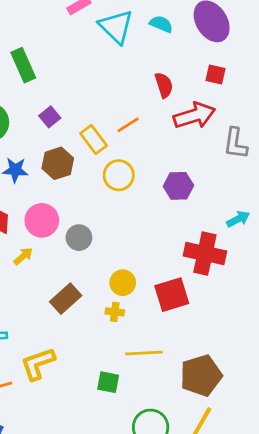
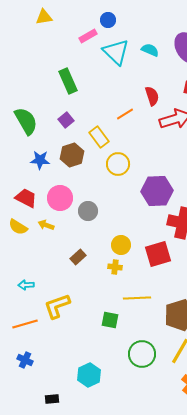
green rectangle: (23, 65) -> (68, 81), moved
orange line: (128, 125) -> (125, 114), moved
purple hexagon: (178, 186) -> (157, 191), moved, size x1.4
yellow arrow: (23, 256) -> (46, 225), turned -119
brown rectangle: (66, 299) -> (78, 257), size x0.7

